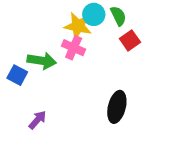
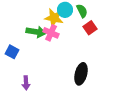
green arrow: (42, 61) -> (36, 32), moved
purple arrow: (37, 120) -> (26, 83), turned 136

